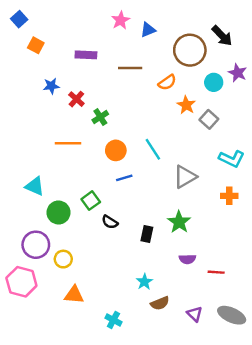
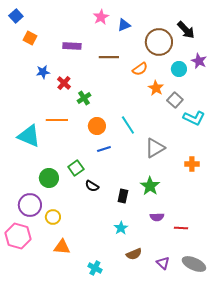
cyan L-shape: (232, 159) -> (194, 118), moved
cyan triangle: (35, 186) -> (29, 136), moved, size x1.4
cyan star: (144, 282) -> (121, 228), moved

